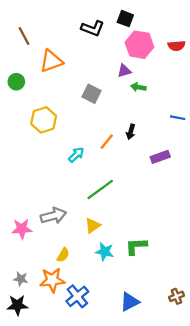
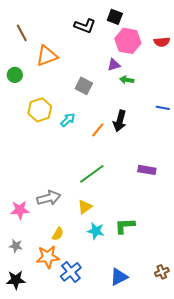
black arrow: (131, 132) -> (120, 121), size x1.5
cyan arrow: (76, 155) -> (68, 120), moved
purple rectangle: (160, 157) -> (147, 170), moved, turned 30
gray star: (21, 279) -> (16, 246), moved

